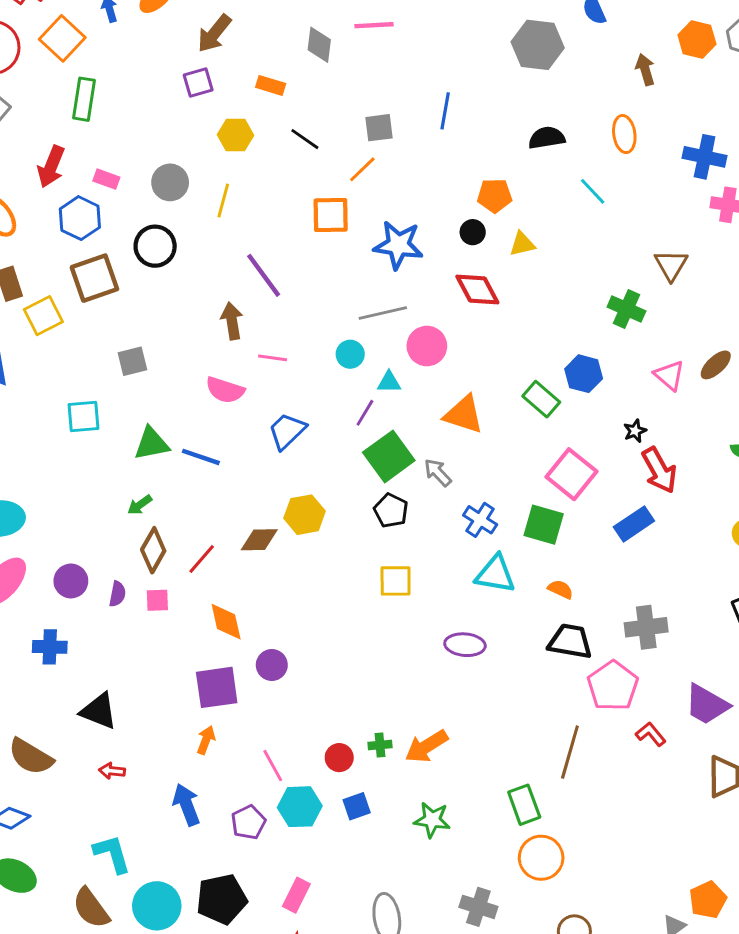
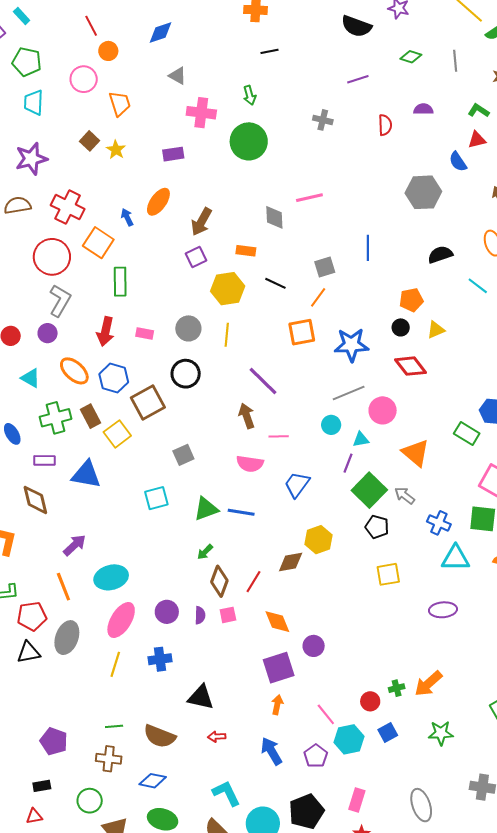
yellow hexagon: (235, 135) -> (228, 289), size x1.4
blue hexagon: (80, 218) -> (114, 378), moved
orange triangle: (464, 415) -> (416, 453), turned 32

